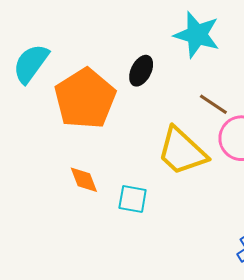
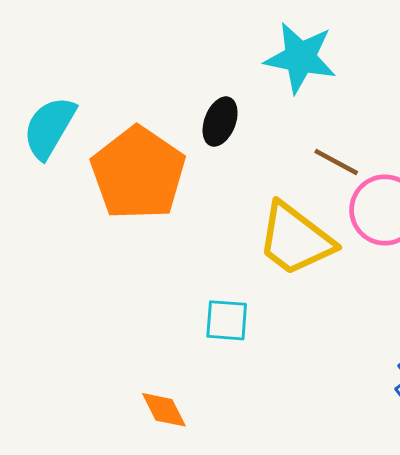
orange diamond: (84, 180) -> (164, 410), moved

